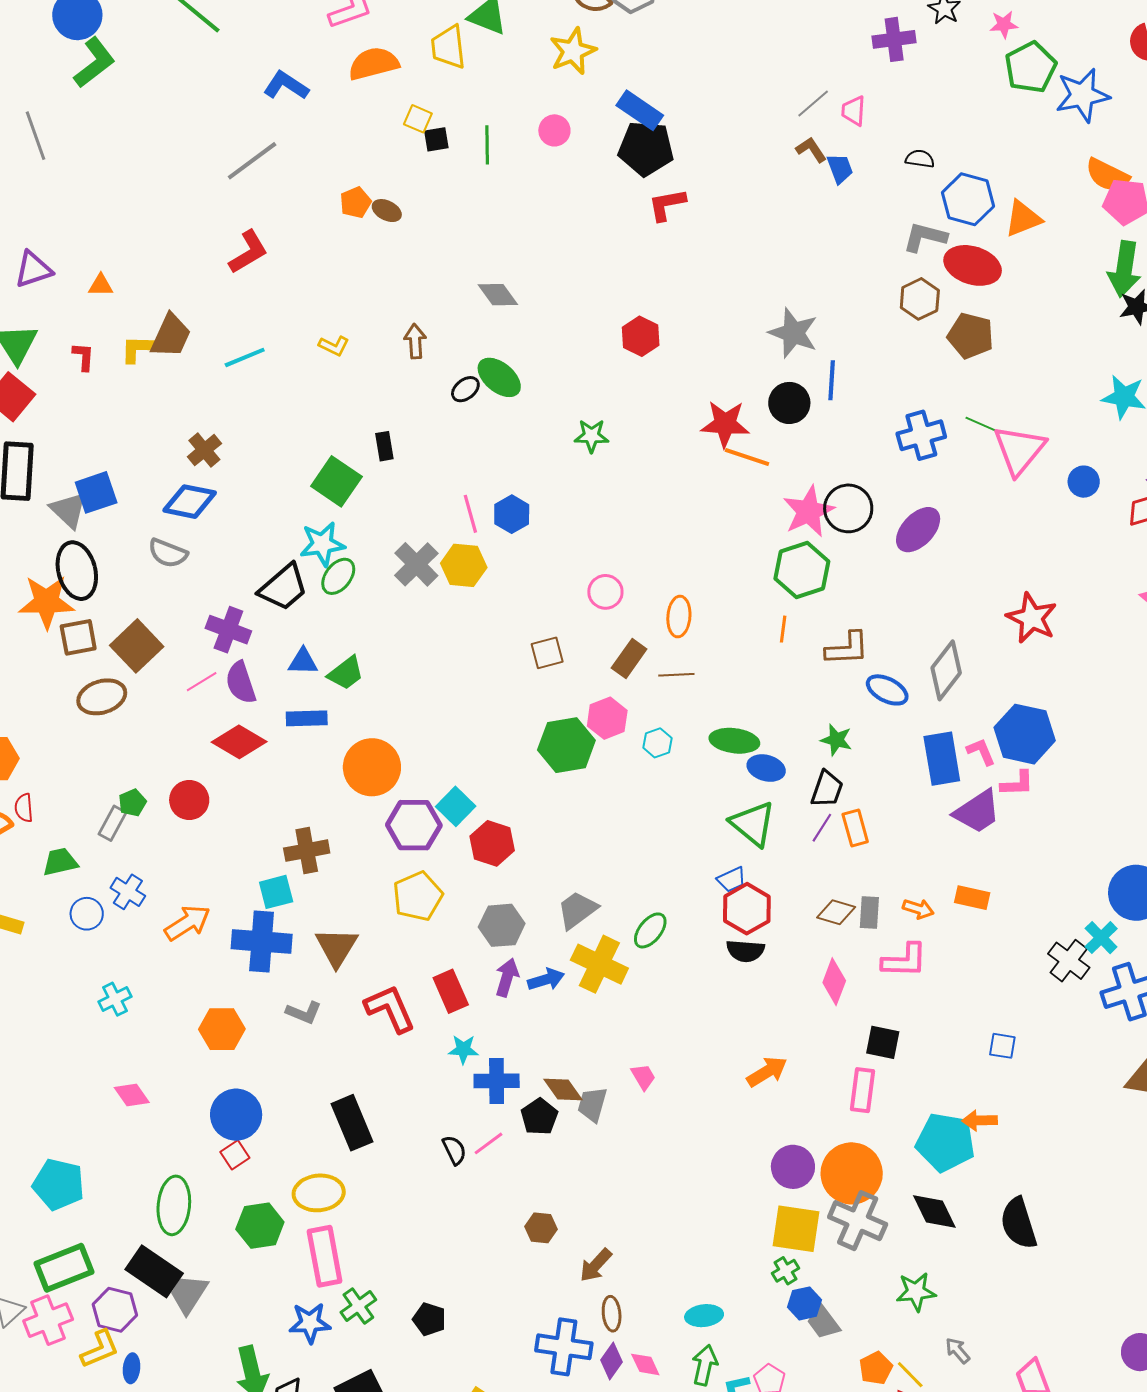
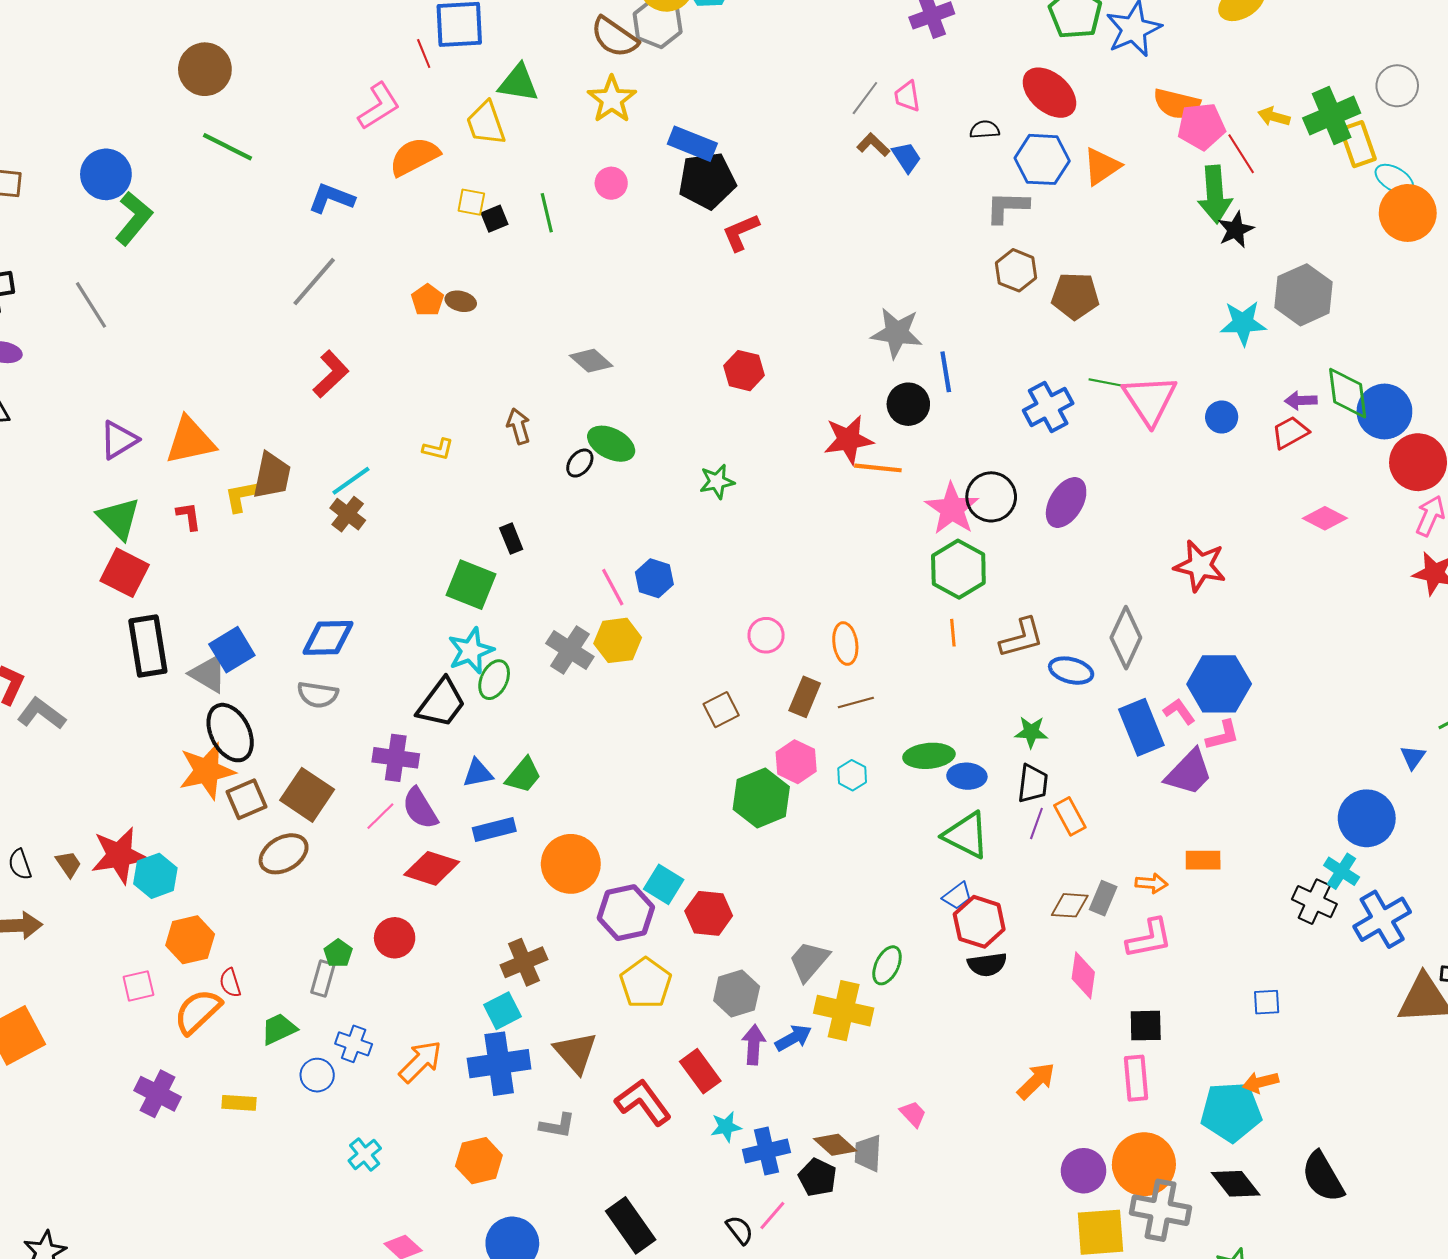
red ellipse: (973, 265) -> (1049, 93), moved, turned 36
orange triangle: (101, 285) -> (190, 441), size x2.0
brown cross: (204, 450) -> (348, 514), moved
gray rectangle: (869, 913) -> (1103, 898), turned 32

